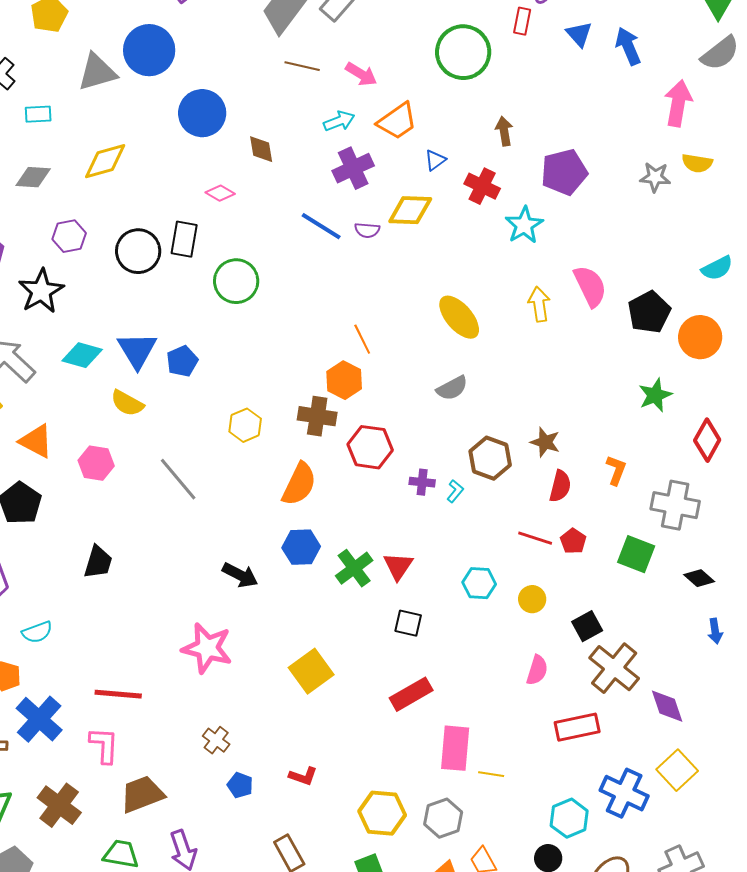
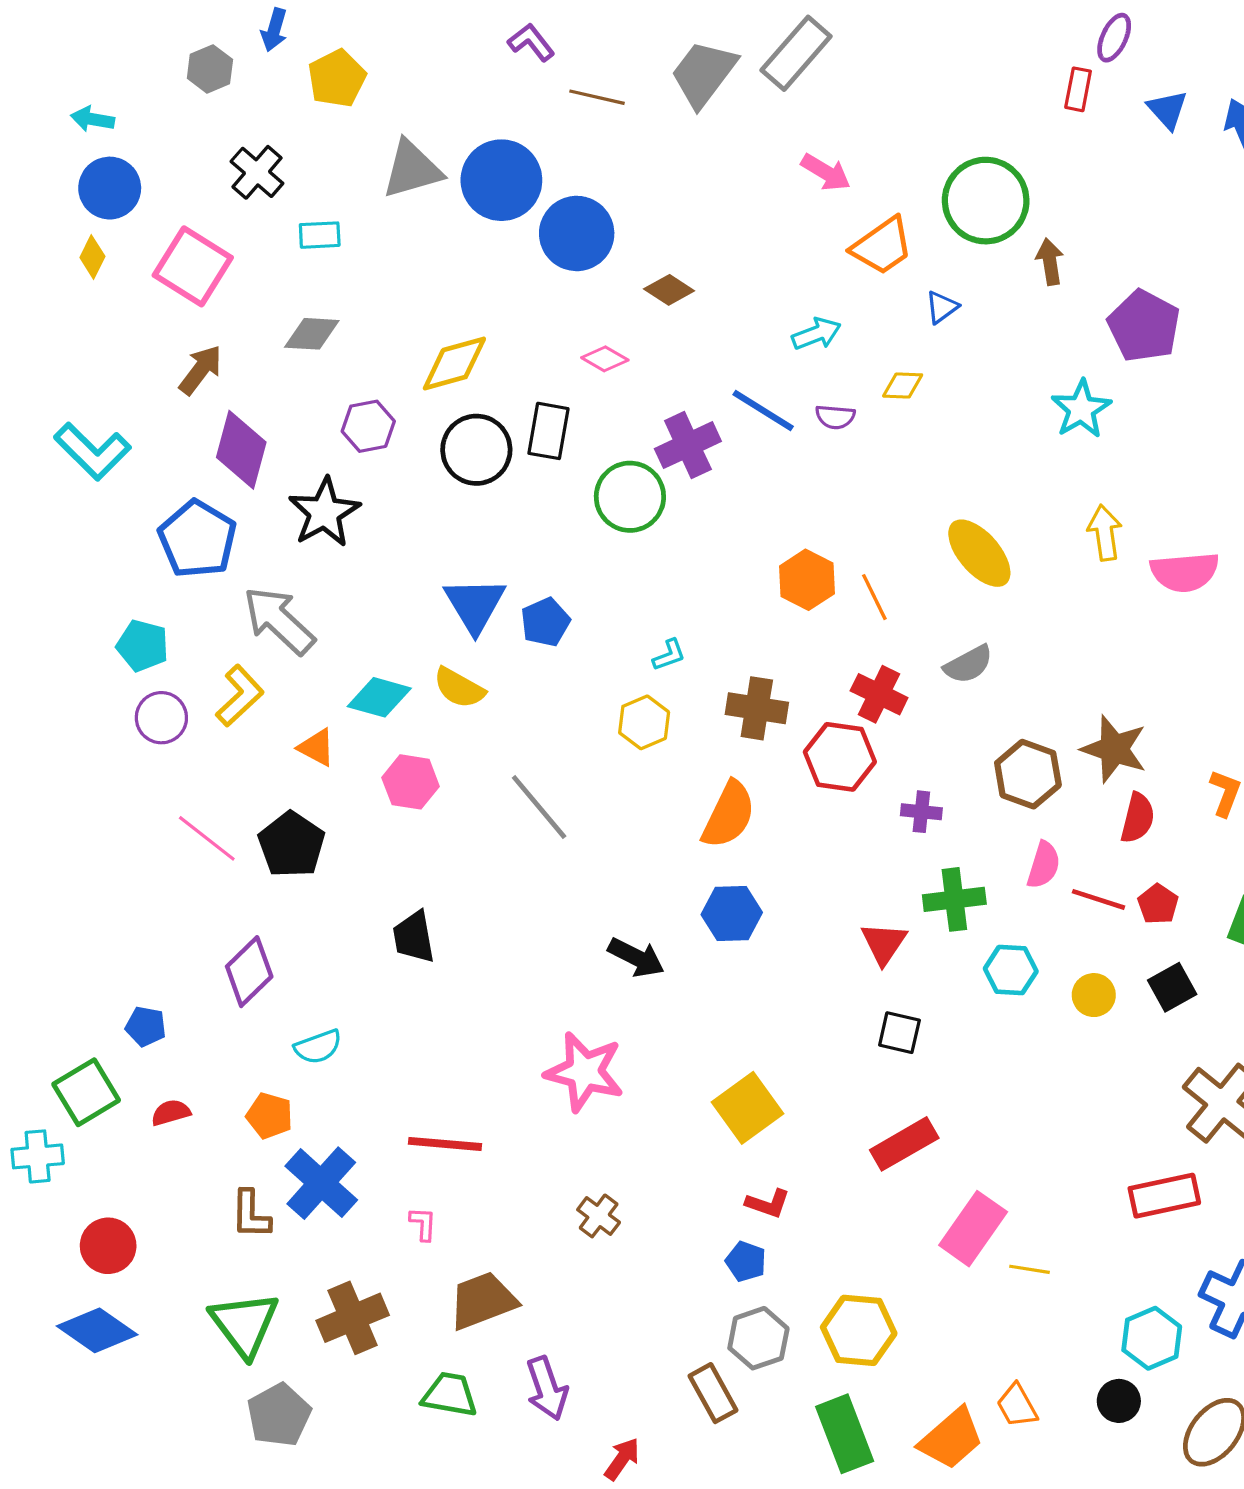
blue circle: (149, 50) -> (501, 180), moved
green circle: (463, 52) -> (986, 201), moved
brown line: (302, 66) -> (597, 97), moved
cyan arrow: (339, 121) -> (816, 334), moved
brown diamond: (261, 149) -> (669, 290), turned -48
yellow diamond: (105, 161) -> (454, 364), moved
purple cross: (353, 168) -> (688, 445), moved
purple pentagon: (564, 172) -> (1144, 326), turned -30
red cross: (482, 186) -> (879, 694), moved
yellow diamond: (410, 210) -> (903, 385), size x0.6
pink semicircle: (590, 286) -> (1185, 572), moved, turned 111
orange line: (362, 339) -> (874, 597), moved
cyan diamond: (82, 355) -> (379, 697), moved
orange hexagon: (344, 380) -> (807, 580), moved
orange triangle: (36, 441) -> (317, 747), size x0.7
brown star: (545, 442) -> (1114, 749), size x1.4
cyan L-shape: (455, 491) -> (669, 655), moved, turned 30
black trapezoid: (98, 562) -> (414, 937), turned 153
green cross: (354, 568) -> (954, 899), moved, turned 30
black square: (587, 626) -> (1172, 987), moved
pink semicircle: (537, 670) -> (1044, 865), moved
pink L-shape: (104, 745) -> (423, 1224), size x0.6
pink rectangle: (455, 748) -> (973, 1229), turned 30
red L-shape: (303, 776) -> (768, 1203), moved
blue pentagon: (240, 785) -> (746, 1261), moved
brown cross: (59, 805) -> (353, 1318), turned 30
gray hexagon: (443, 818) -> (758, 1338), moved

